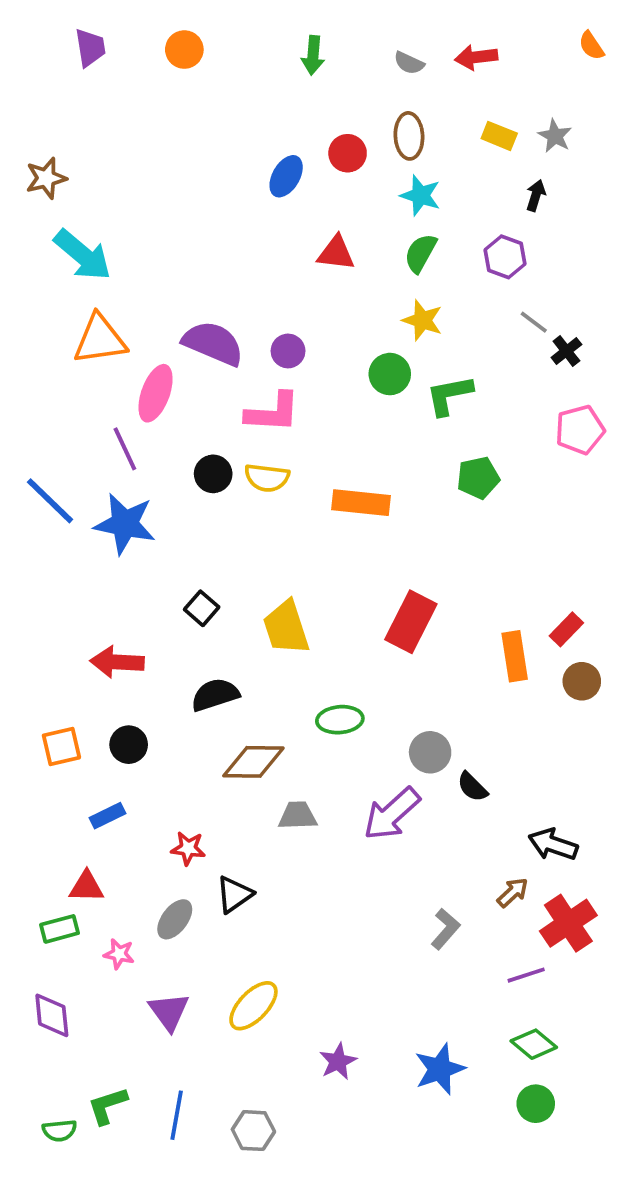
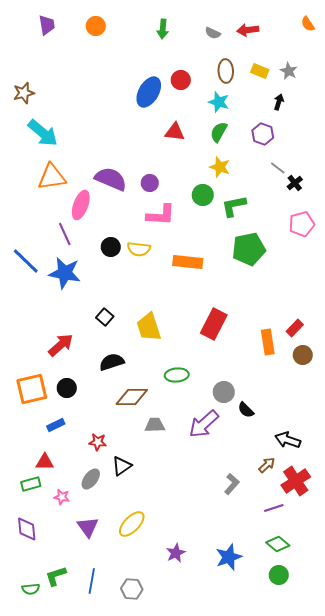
brown ellipse: (409, 136) -> (226, 71), moved
blue ellipse: (286, 176) -> (149, 92), size x1.4
pink L-shape: (273, 412) -> (161, 215), moved
green pentagon: (478, 478) -> (249, 249), size x1.5
red arrow: (117, 662) -> (61, 345), turned 136
orange square: (61, 747) -> (32, 389), size x1.5

